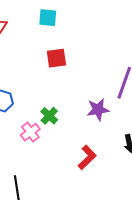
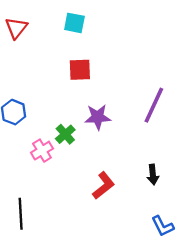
purple star: (98, 110) -> (98, 117), moved

